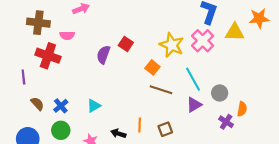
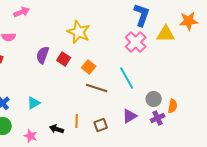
red square: (126, 44) -> (64, 59), moved
yellow star: (172, 45) -> (79, 32), moved
gray circle: (220, 93) -> (154, 99), moved
purple triangle: (194, 105) -> (130, 116), moved
purple cross: (226, 122) -> (158, 118), turned 32

